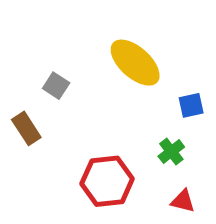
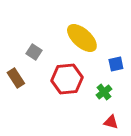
red hexagon: (107, 181) -> (67, 79), moved

